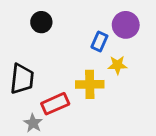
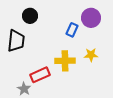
yellow star: (117, 65) -> (91, 55), moved
black trapezoid: (22, 79) -> (16, 41), moved

